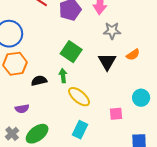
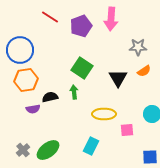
gray star: (112, 31) -> (138, 47), moved
yellow ellipse: (79, 97) -> (104, 114), moved, turned -40
purple semicircle: (22, 109) -> (33, 109), moved

